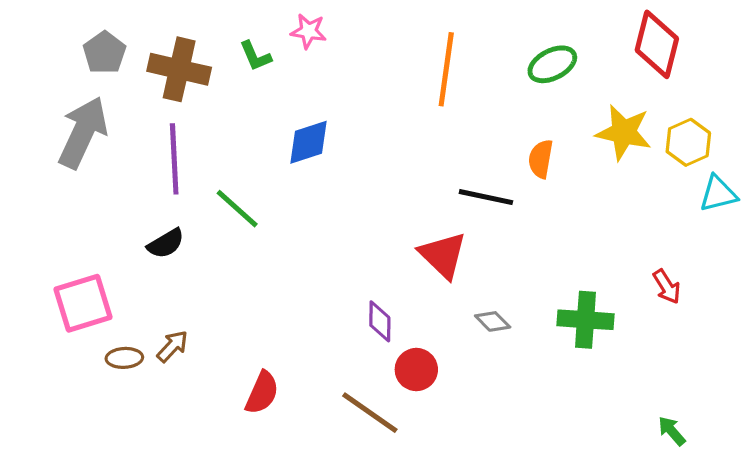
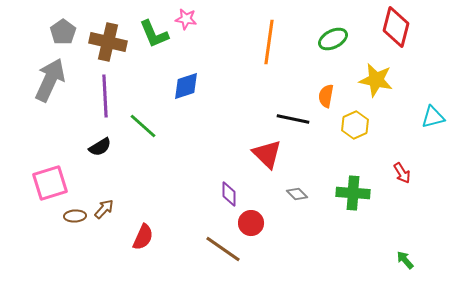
green L-shape: (255, 56) -> (154, 34), size x1.5
yellow hexagon: (688, 142) -> (355, 125), moved
red semicircle: (262, 393) -> (143, 237), moved

